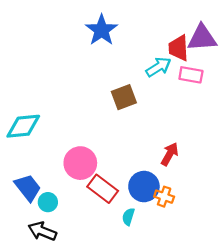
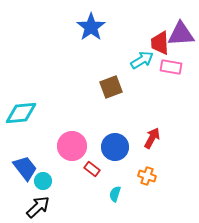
blue circle: (144, 187) -> (115, 147), moved
red rectangle: (103, 189) -> (92, 169), size x0.6
black arrow: (42, 231) -> (38, 207), turned 115

